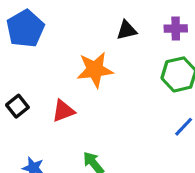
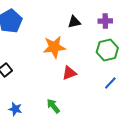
red triangle: (63, 111) -> (69, 73), moved

